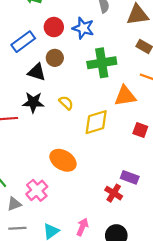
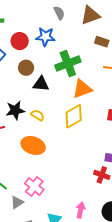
black triangle: (37, 72) -> (41, 84), moved
orange triangle: (125, 96) -> (82, 89), moved
yellow semicircle: (66, 103) -> (38, 115), moved
orange ellipse: (63, 160) -> (33, 145), moved

